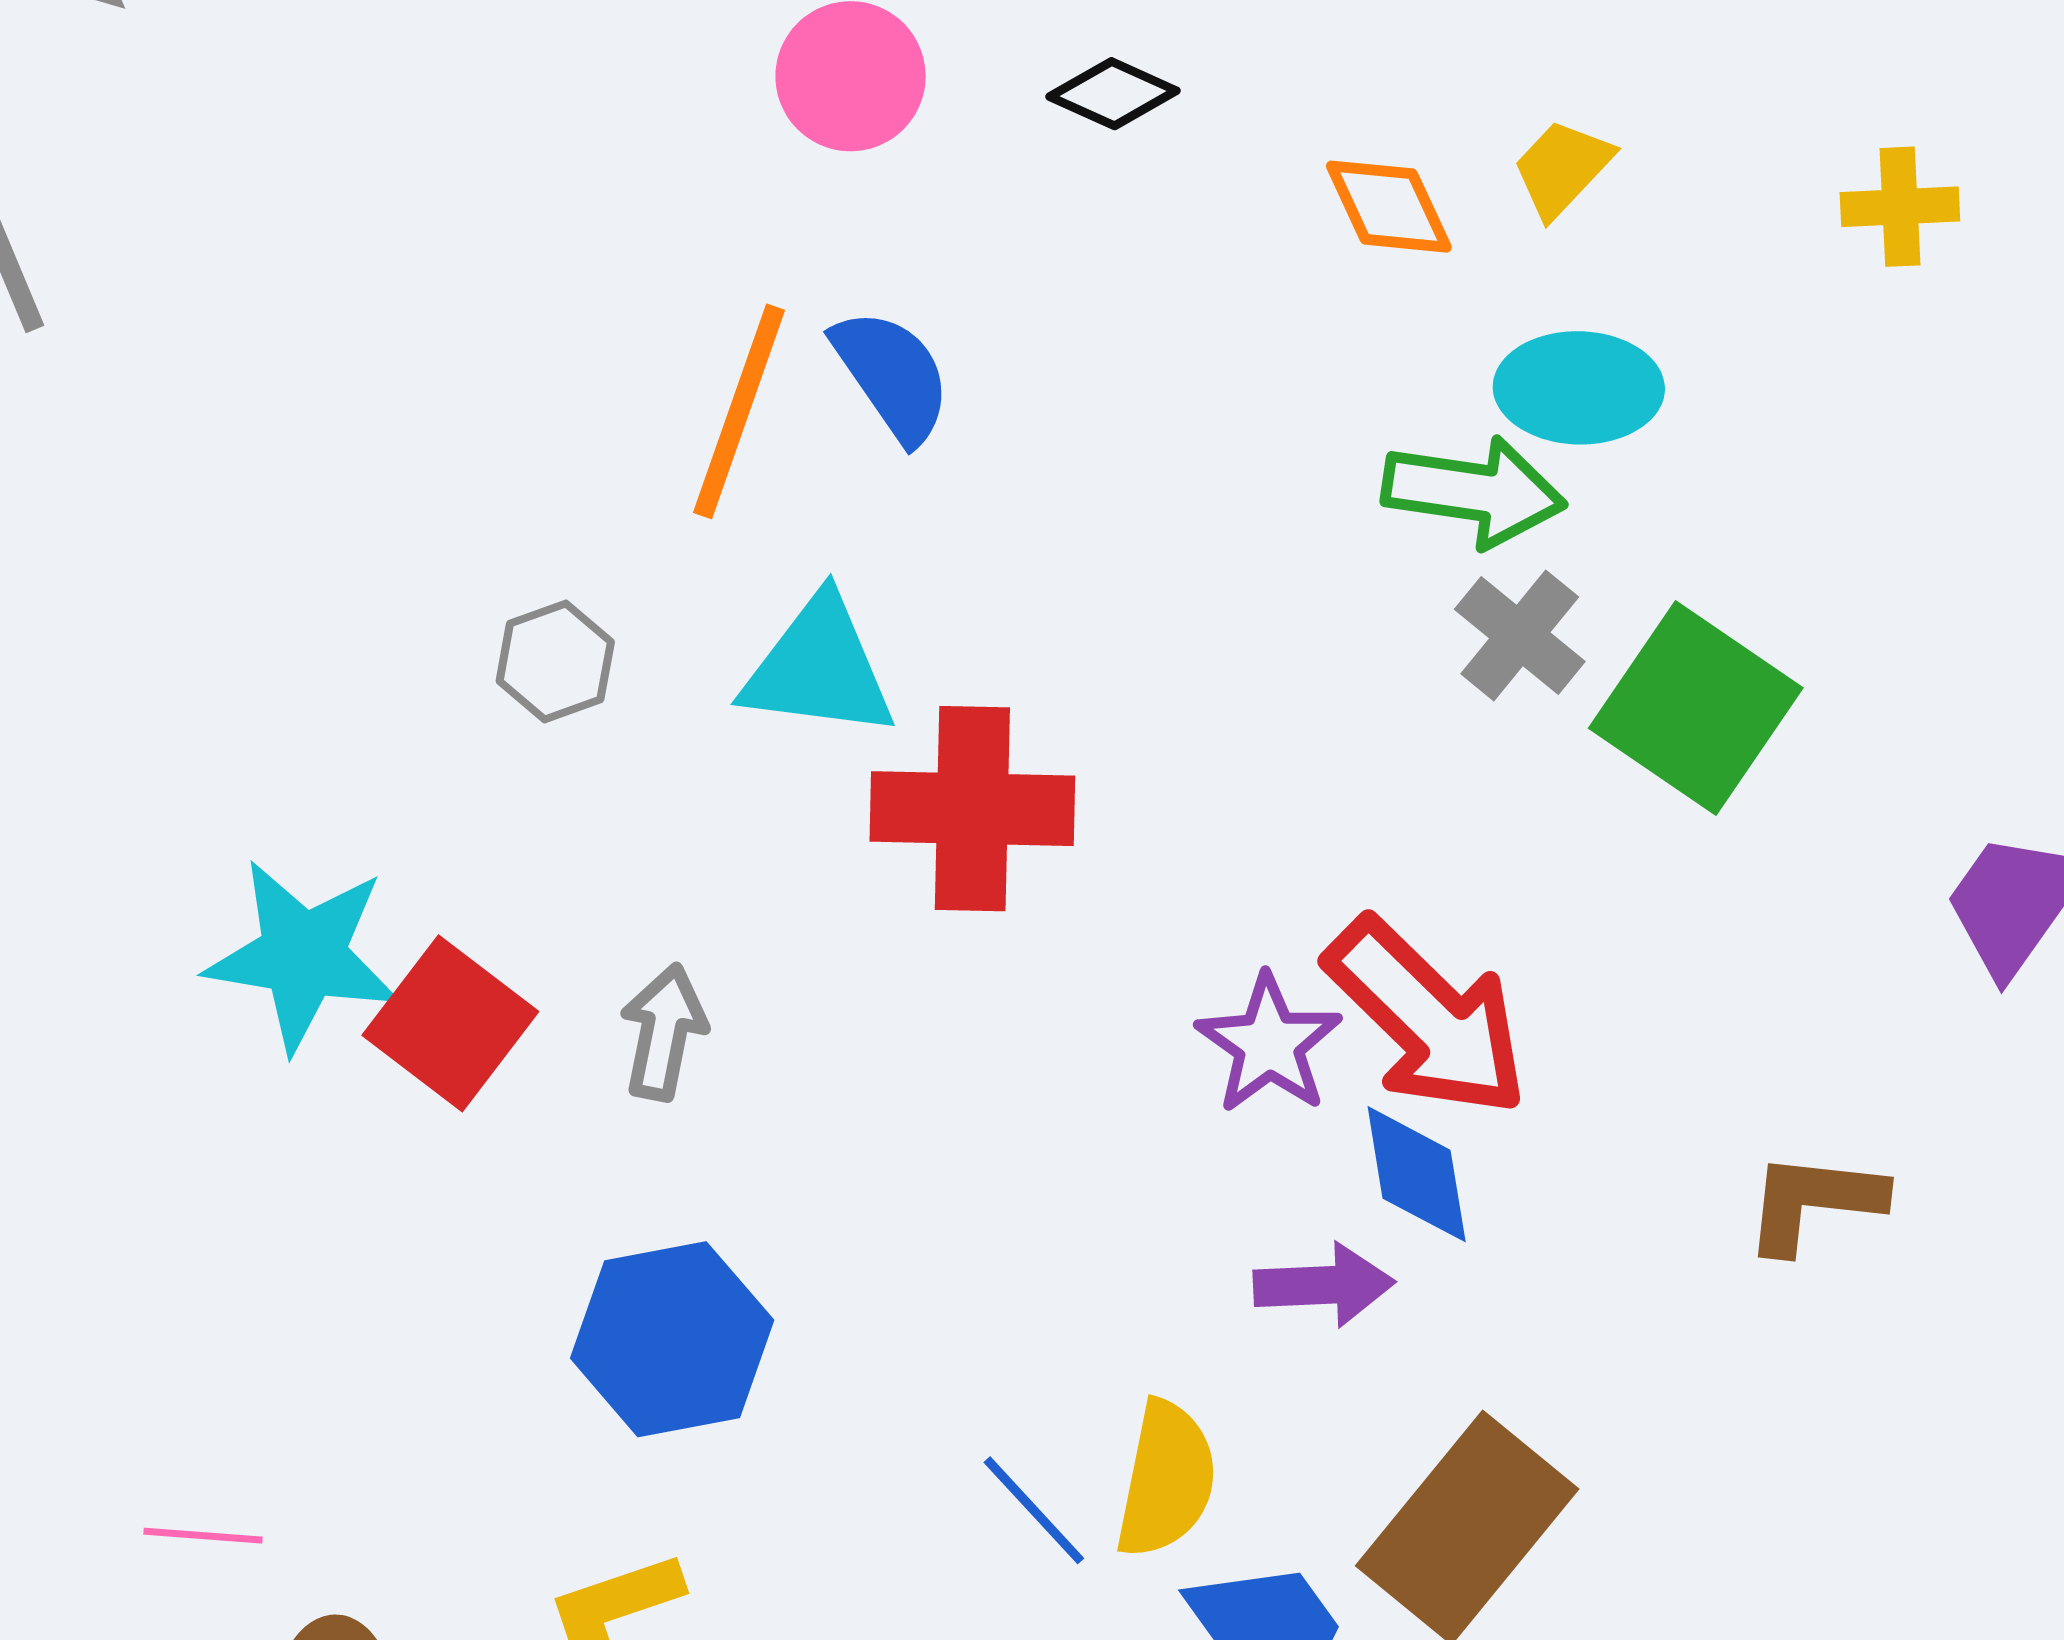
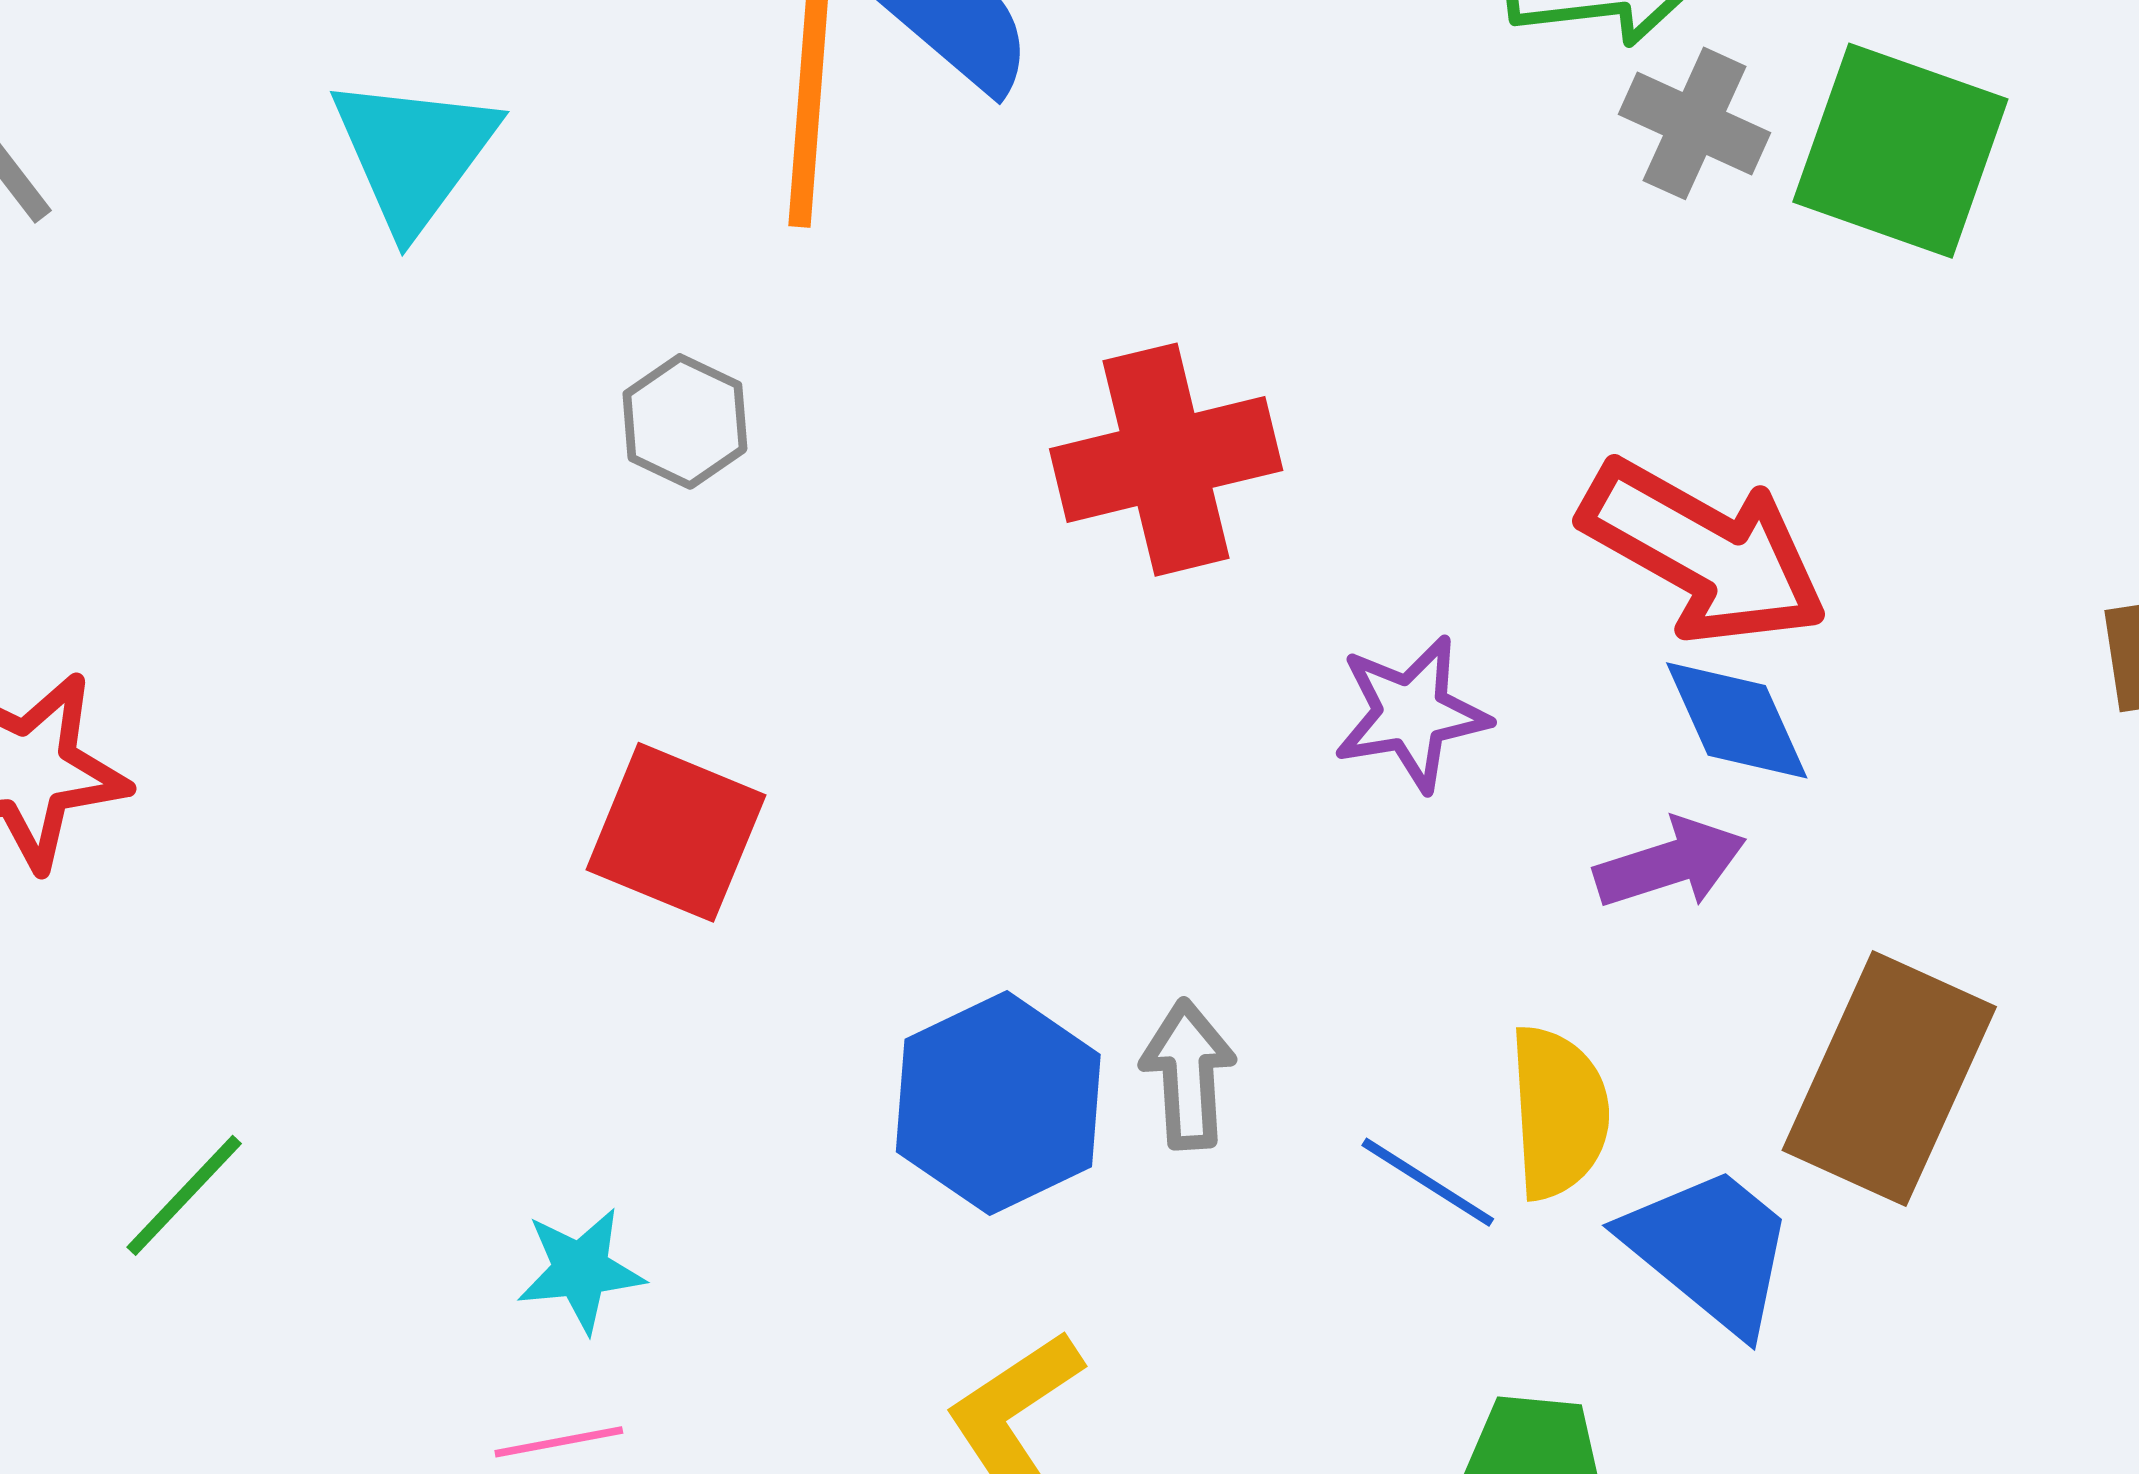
cyan triangle: (819, 668) -> (414, 153), moved, turned -46
cyan star: (303, 955) -> (581, 1270), moved, size x0.6
gray arrow: (663, 1032) -> (1188, 1074), moved
purple star: (1269, 1044) -> (1411, 713), moved, turned -30

